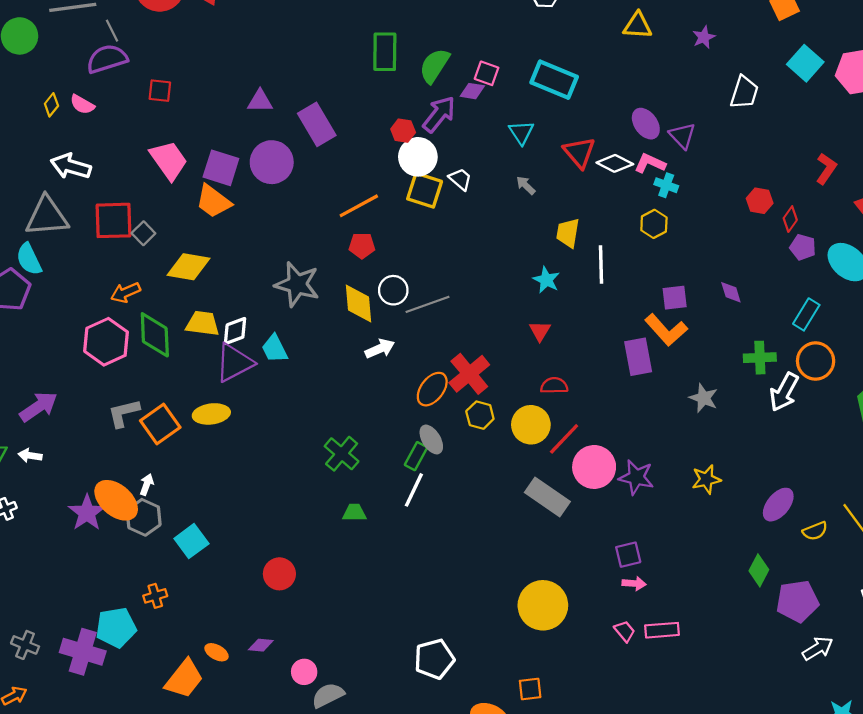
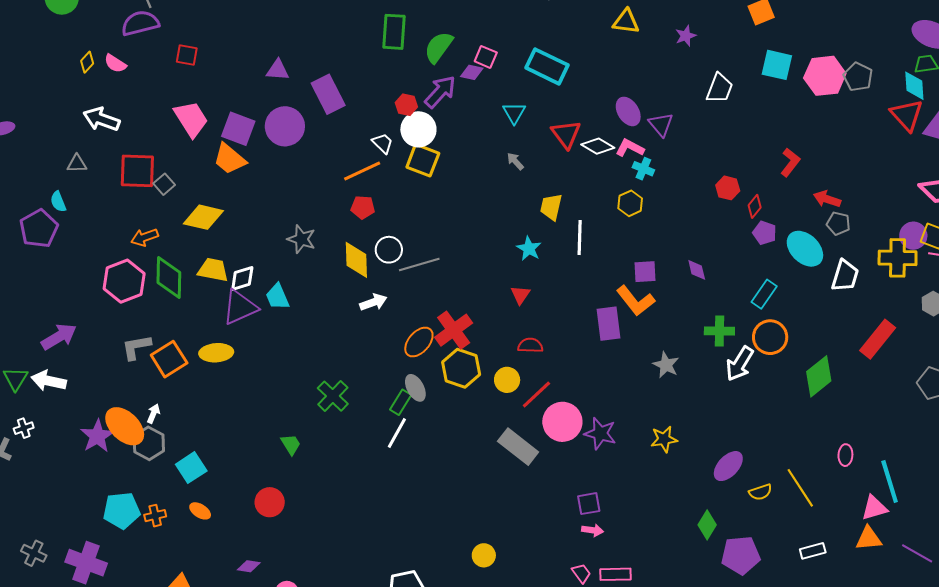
cyan square: (805, 63) -> (777, 65), turned -32
white trapezoid: (460, 179) -> (383, 143), moved
gray triangle: (47, 216) -> (77, 164), size x0.5
cyan semicircle: (29, 259) -> (58, 202), size x0.7
gray star: (297, 284) -> (301, 239), size x0.7
yellow hexagon: (480, 415) -> (461, 368), size x1.5
yellow circle: (531, 425) -> (507, 380), size x0.7
white arrow: (30, 456) -> (49, 381), size x1.6
green trapezoid: (354, 513) -> (291, 444), moved, turned 55
yellow circle: (543, 605) -> (484, 555), moved, size x0.5
cyan pentagon: (116, 627) -> (122, 510), moved
orange ellipse: (216, 652) -> (200, 511), moved

